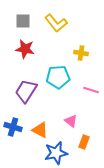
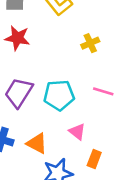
yellow cross: (81, 53) -> (90, 43), turned -32
cyan pentagon: (58, 77) -> (59, 95), moved

